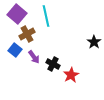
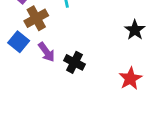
red star: (71, 75) -> (130, 79), moved

